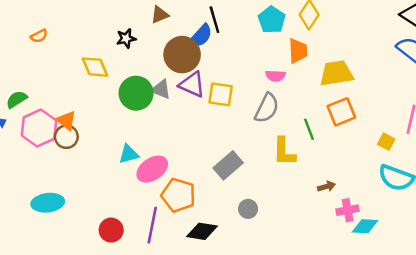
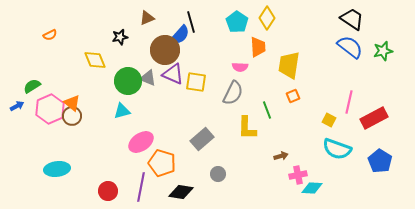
yellow trapezoid: (336, 73) -> (289, 65), turned -72
orange square: (341, 112) -> (293, 96), size x0.6
cyan triangle: (129, 154) -> (122, 111), moved

